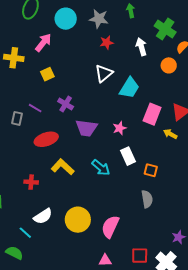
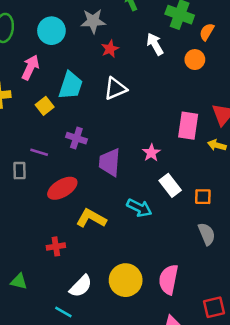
white triangle: (104, 73) -> (115, 89), turned 30
cyan trapezoid: (129, 88) -> (71, 85), moved
purple trapezoid: (86, 128) -> (110, 162), turned 100

